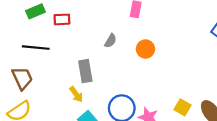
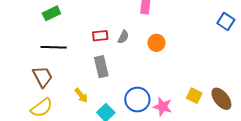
red rectangle: (62, 19) -> (100, 36), moved
yellow arrow: (76, 94) -> (81, 95), moved

